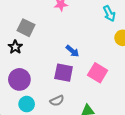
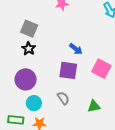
black star: (15, 47) -> (29, 49), moved
gray semicircle: (57, 101) -> (63, 98), turned -96

